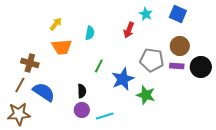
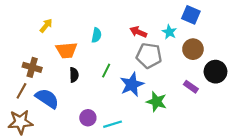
cyan star: (146, 14) -> (169, 32), moved
yellow arrow: (56, 24) -> (46, 26), moved
red arrow: (129, 30) -> (138, 32), turned 91
gray pentagon: (152, 60) -> (149, 56), moved
purple rectangle: (177, 66) -> (191, 87), moved, turned 32
black semicircle: (82, 91) -> (74, 75), moved

